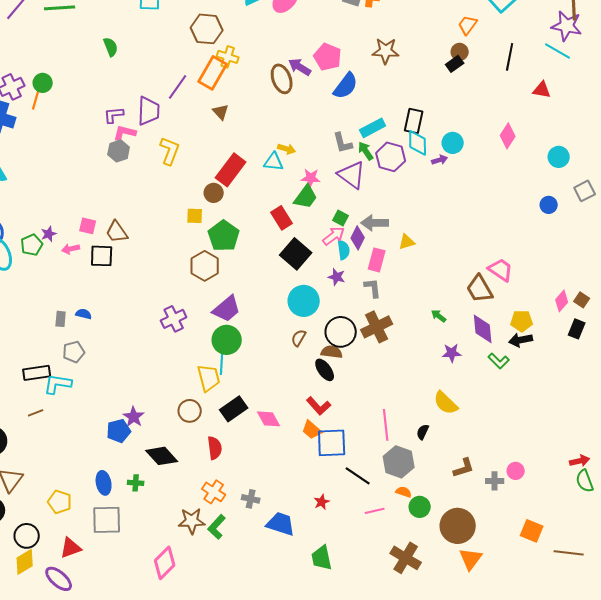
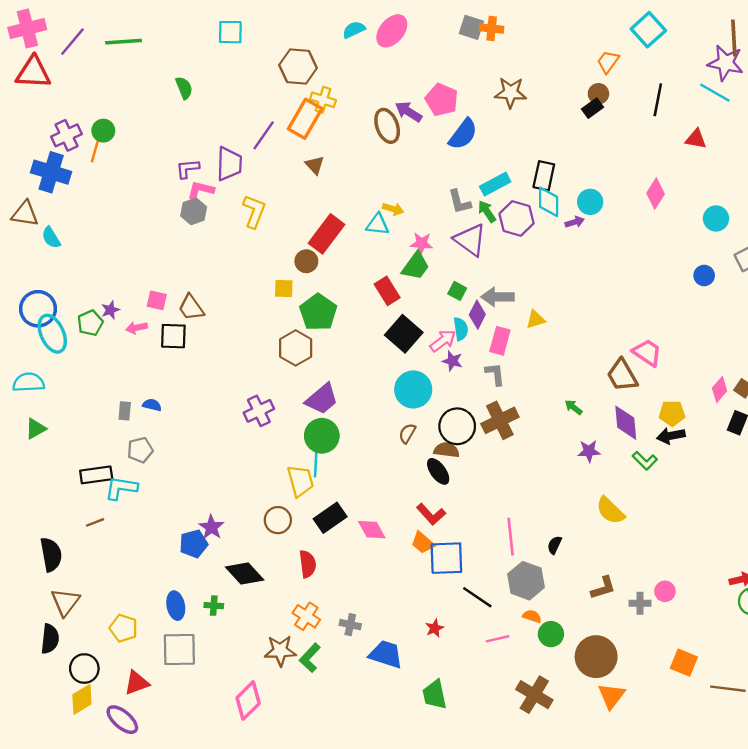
pink arrow: (334, 236) -> (443, 341), moved
yellow semicircle: (446, 403) -> (610, 511), moved

